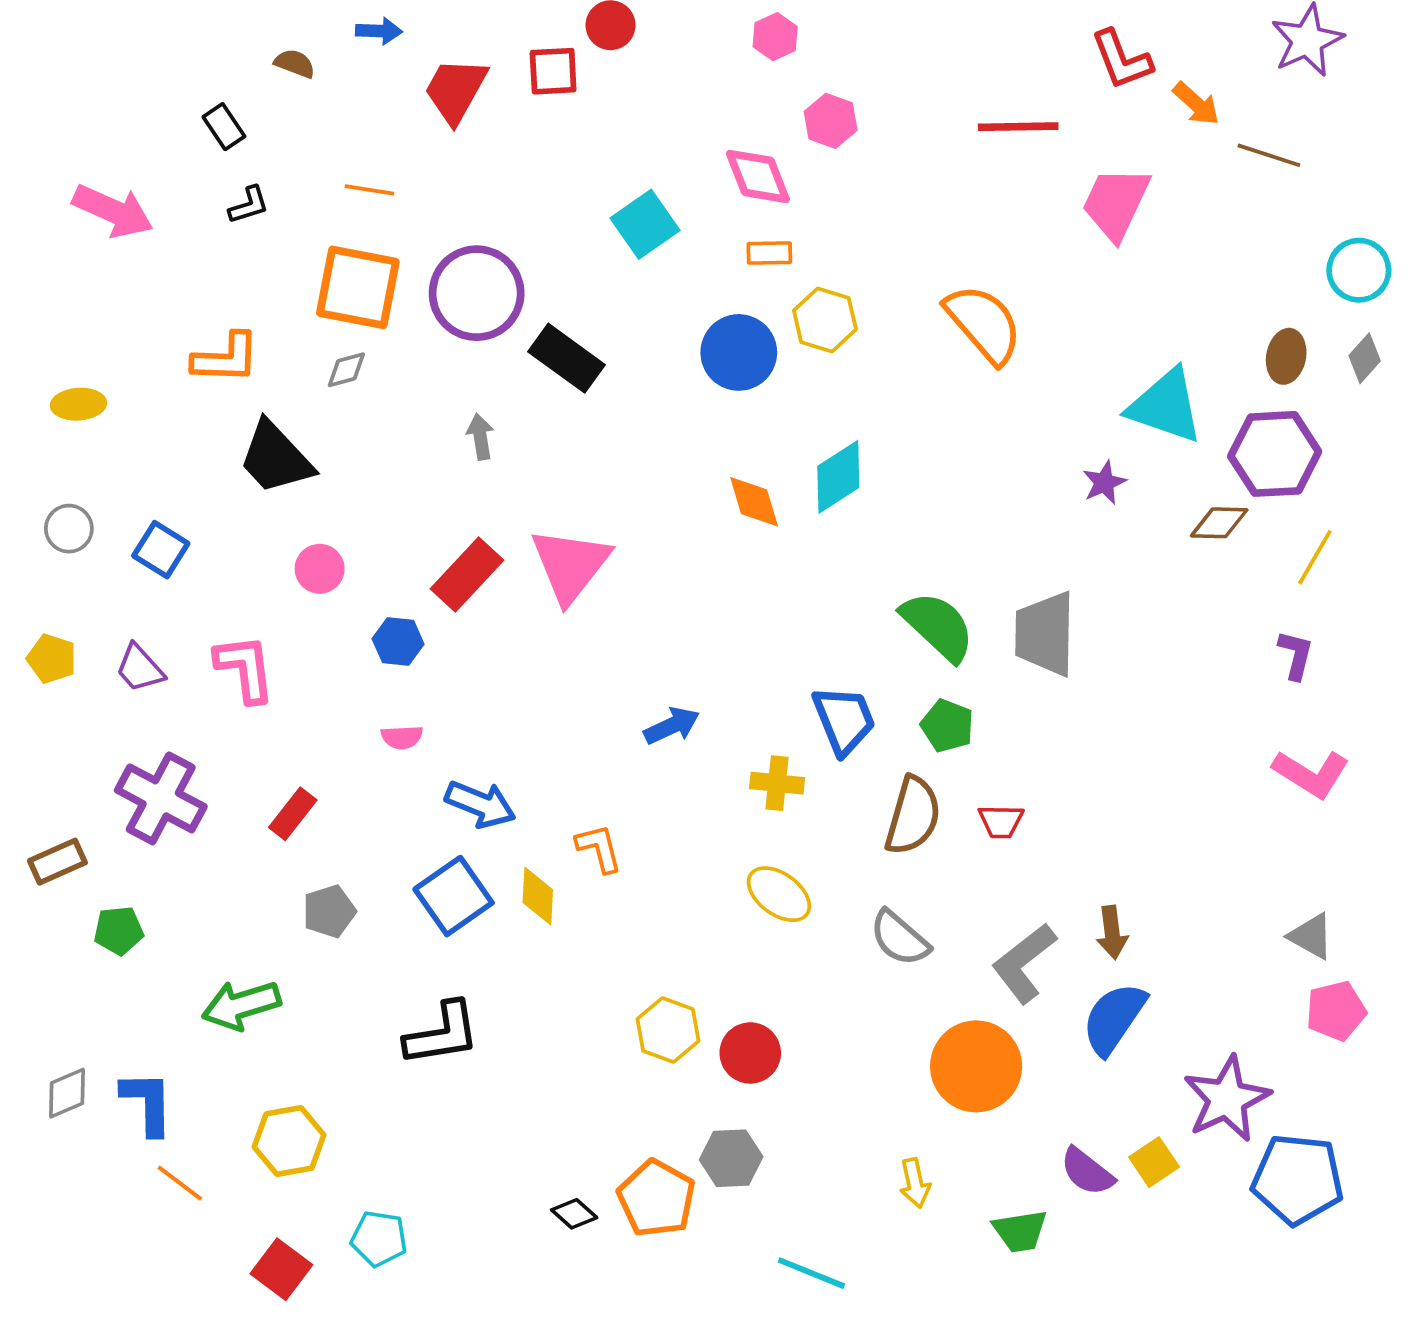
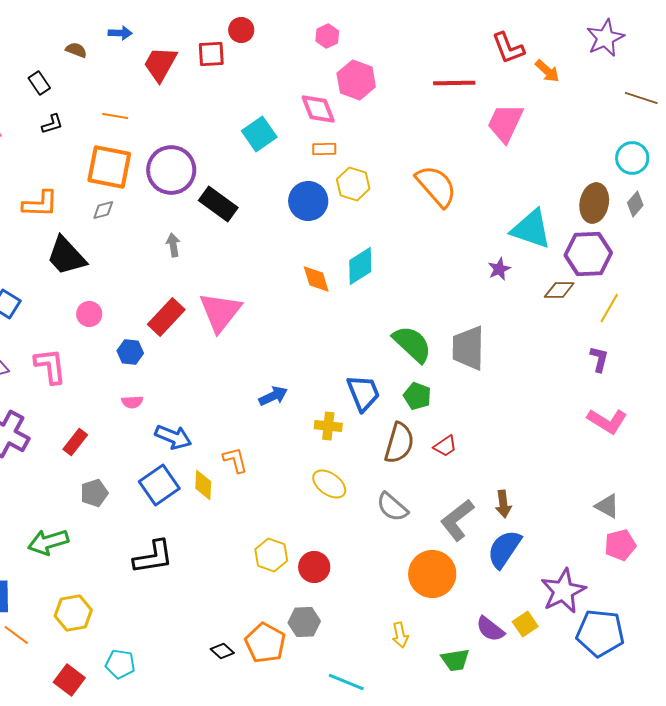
pink hexagon: (831, 121) -> (356, 80), size x1.4
brown line: (1269, 155) -> (641, 98), moved
brown ellipse: (1286, 356) -> (594, 203), size x1.4
red trapezoid: (1001, 821) -> (445, 446), turned -35

